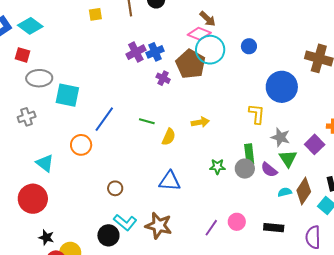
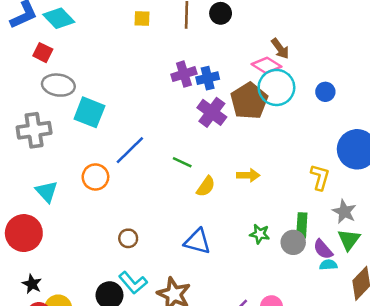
purple cross: (163, 78) -> (212, 112), size x1.6
gray cross: (27, 117) -> (34, 130), size x1.5
cyan semicircle: (285, 192) -> (328, 265), moved

